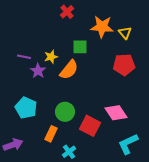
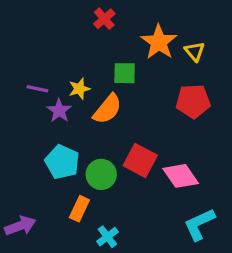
orange star: (102, 27) -> (159, 42), turned 30
cyan pentagon: (26, 108) -> (62, 162), moved
red square: (90, 126) -> (140, 160), moved

